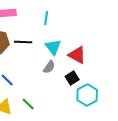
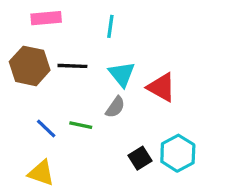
black square: (72, 78) -> (140, 158), moved
green line: (28, 104) -> (81, 125), moved, turned -32

